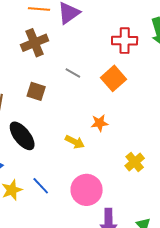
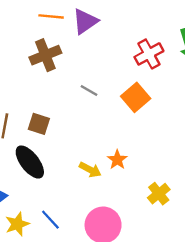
red cross: (125, 41) -> (149, 54), turned -30
brown square: (36, 91) -> (39, 124), moved
orange star: (99, 123) -> (117, 160), moved, turned -30

